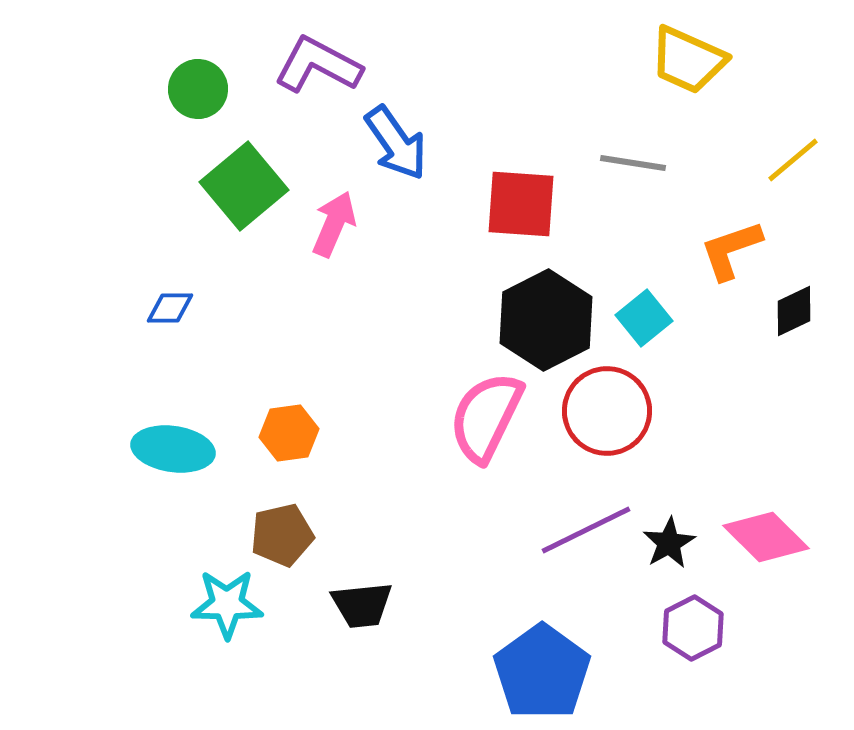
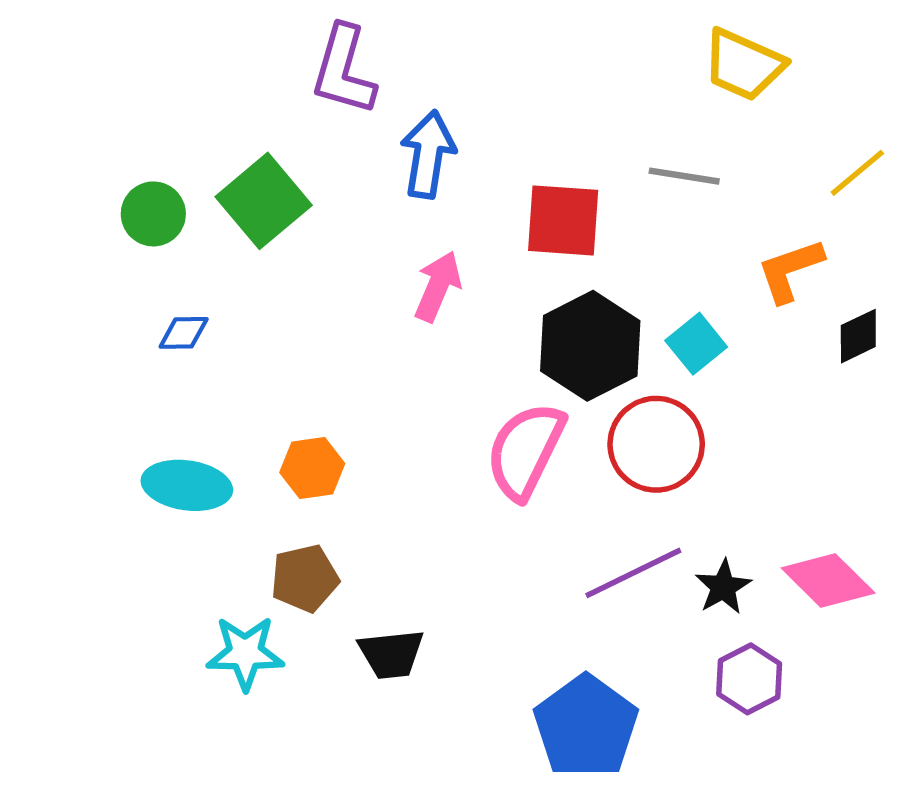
purple L-shape: (318, 65) -> (344, 70), turned -102
green circle: (198, 89) -> (153, 214), moved
blue arrow: (396, 143) -> (428, 154), turned -136
pink arrow: (334, 224) -> (438, 286), moved

